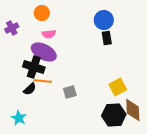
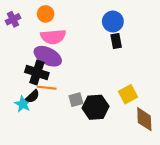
purple cross: (12, 28) -> (13, 19), moved
pink semicircle: (49, 34) -> (53, 37), size x1.6
black hexagon: (114, 115) -> (95, 107), moved
cyan star: (19, 118) -> (23, 104), moved

